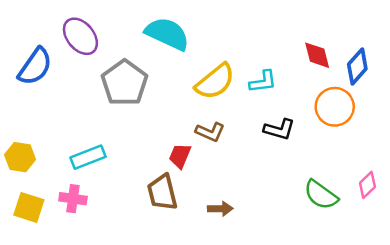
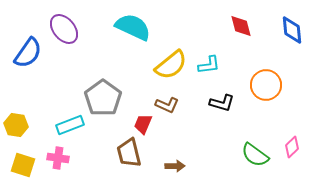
red diamond: (317, 55) -> (241, 26), moved
blue diamond: (357, 66) -> (292, 30), moved, turned -48
gray pentagon: (125, 83) -> (103, 98), moved

